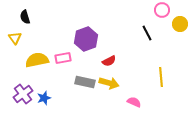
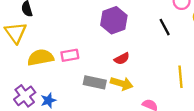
yellow triangle: (15, 38) -> (16, 33), size x1.5
purple hexagon: (86, 39) -> (114, 20), moved

